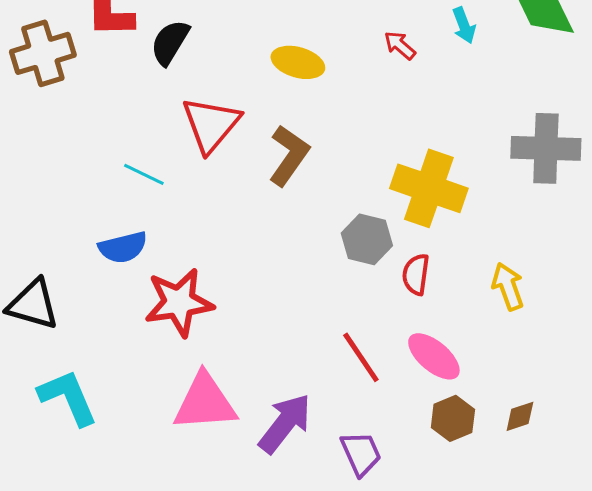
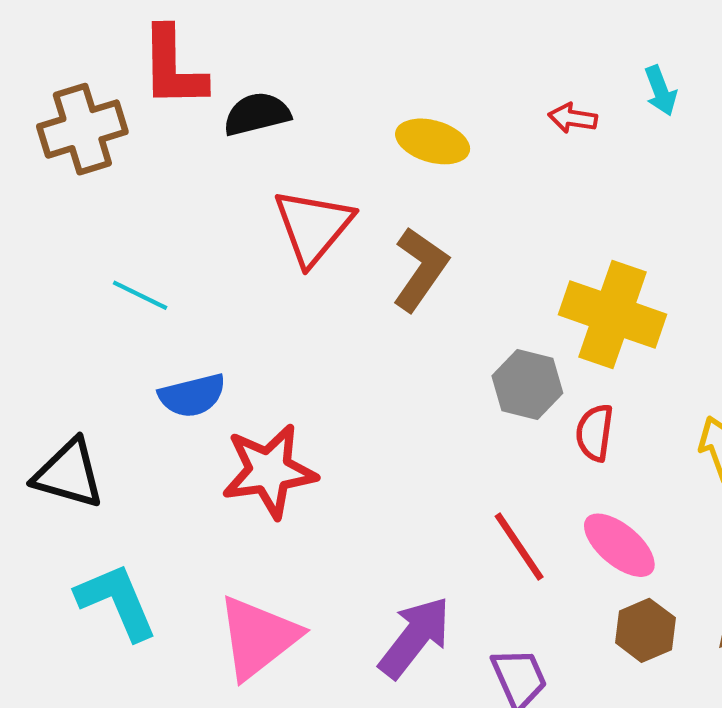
black semicircle: (170, 42) -> (257, 114), turned 45
red arrow: (400, 45) -> (573, 118), turned -32
cyan line: (144, 174) -> (140, 295), moved
pink triangle: (205, 402) -> (258, 637), moved, turned -34

